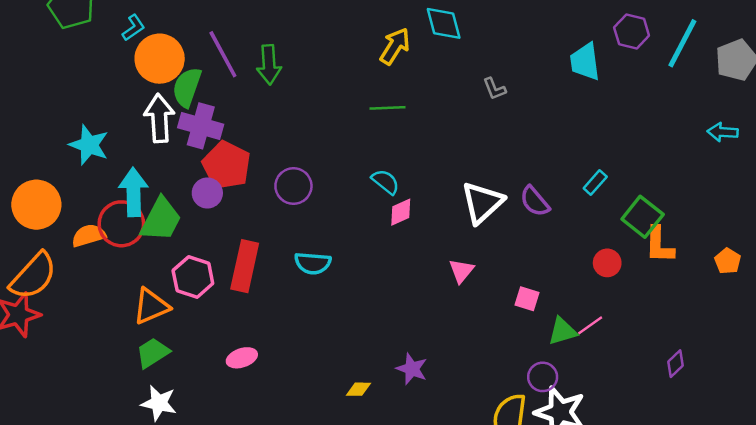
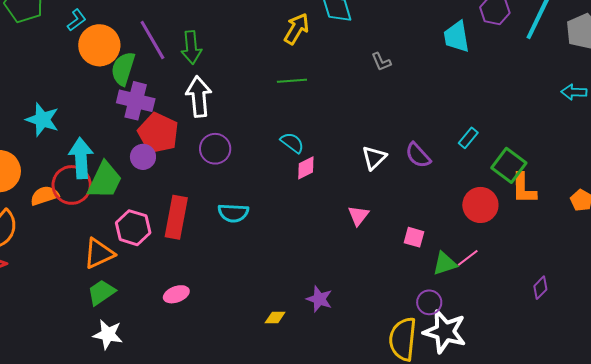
white arrow: (159, 118) -> (199, 97), moved
white triangle: (482, 203) -> (374, 158), size x0.7
red circle: (607, 263) -> (480, 205), size x1.5

